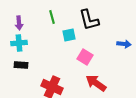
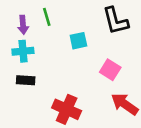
green line: (52, 17) -> (47, 17), moved
cyan square: (69, 35) -> (78, 41), moved

